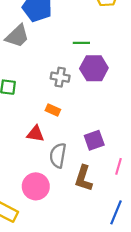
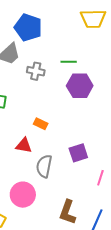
gray cross: (60, 77) -> (36, 71), moved
brown L-shape: (83, 178) -> (68, 212), moved

